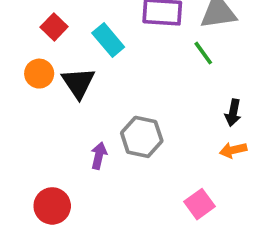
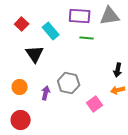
green line: (203, 53) -> (87, 38), moved, turned -48
orange circle: (39, 74) -> (20, 87), moved
pink square: (200, 204) -> (95, 104), moved

